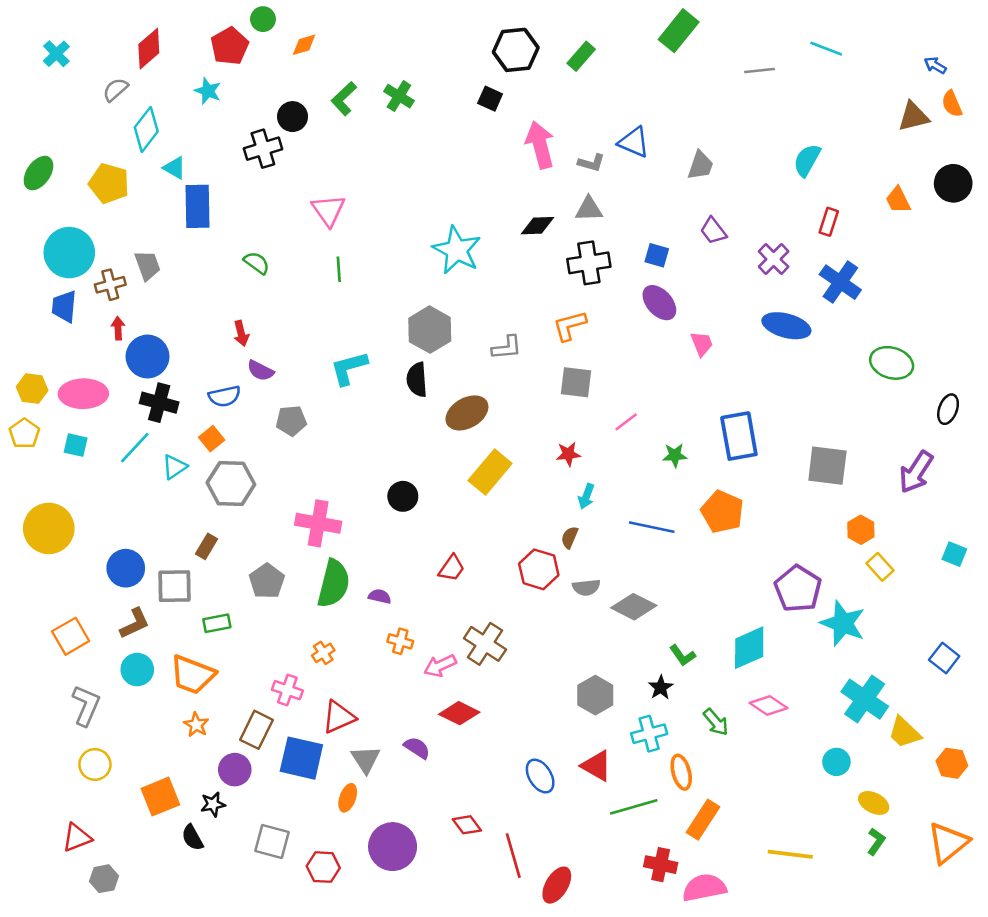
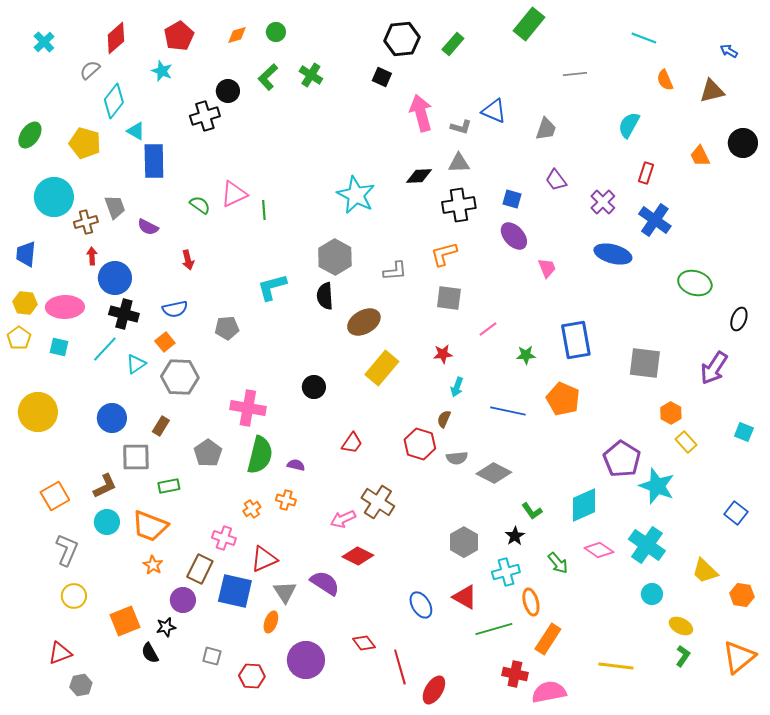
green circle: (263, 19) -> (276, 32), moved
gray line: (759, 70) -> (575, 74), moved
orange semicircle: (952, 104) -> (665, 80), moved
pink triangle: (328, 210) -> (234, 194), moved, turned 40
blue trapezoid: (64, 306) -> (26, 254), moved
purple semicircle: (260, 371) -> (148, 227), moved
blue circle: (126, 568) -> (112, 418), moved
orange cross: (400, 641) -> (286, 500), moved
cyan cross: (865, 699) -> (647, 545), moved
purple semicircle: (417, 748) -> (325, 583), size x1.4
gray square: (272, 841) -> (212, 656), size x0.7

